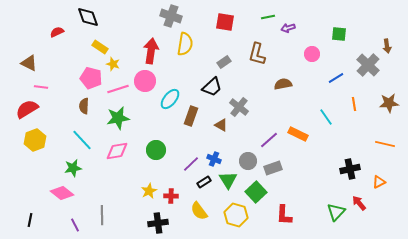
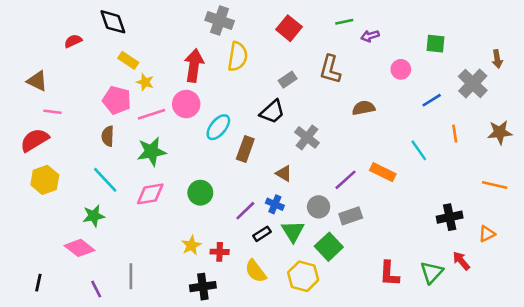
red square: (225, 22) -> (289, 28), turned 30
brown triangle: (221, 125) -> (284, 173), moved
red L-shape: (284, 215) -> (389, 274), moved

